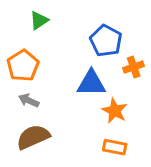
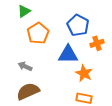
green triangle: (39, 20) -> (24, 11), moved
orange pentagon: (23, 66) -> (38, 33), moved

